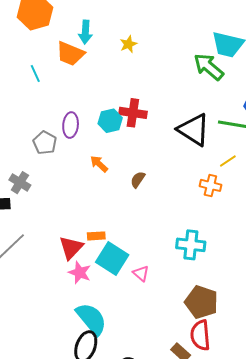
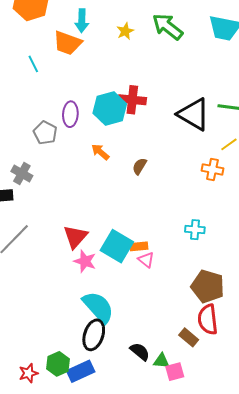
green arrow: (209, 67) -> (168, 27), moved
cyan hexagon: (110, 121) -> (110, 108), size x1.4
orange rectangle: (96, 236) -> (139, 246), moved
cyan cross: (191, 245) -> (195, 230), size x0.7

